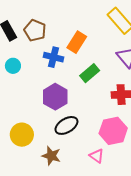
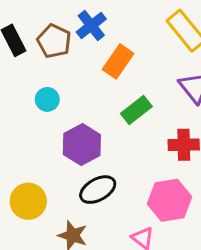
blue cross: (53, 57) -> (91, 25), moved, turned 36
cyan circle: (13, 66) -> (47, 99), moved

